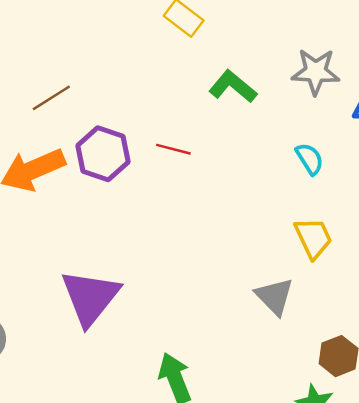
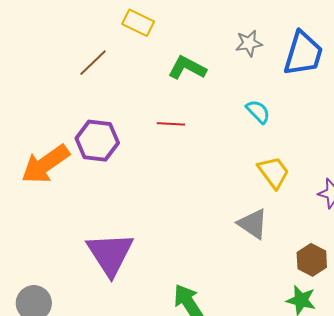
gray star: (316, 72) -> (249, 43), size x0.7
brown line: (51, 98) -> (93, 63), moved
red line: (173, 149) -> (171, 124), moved

